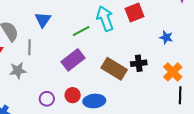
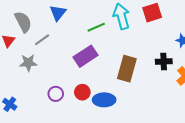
gray line: (30, 47) -> (42, 40), turned 49
black cross: (139, 63) -> (164, 61), moved
brown rectangle: (114, 69) -> (127, 69), turned 70

